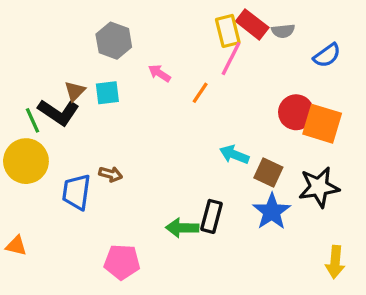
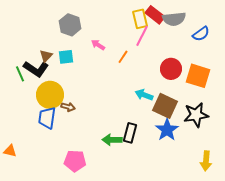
gray semicircle: (283, 31) -> (174, 19), size x1.6
red circle: (296, 112) -> (171, 69), moved
yellow circle: (26, 161) -> (50, 95), moved
brown square: (268, 172) -> (165, 106), size x1.4

